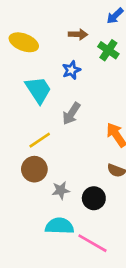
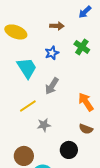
green cross: (108, 50) -> (82, 47), moved
brown circle: (34, 169) -> (24, 156), moved
gray star: (61, 190) -> (44, 125), moved

